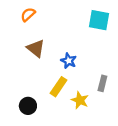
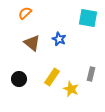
blue star: (69, 61) -> (59, 39), moved
black circle: (28, 106) -> (19, 79), moved

